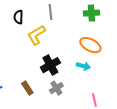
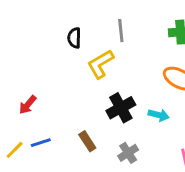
cyan arrow: (83, 66) -> (159, 115), moved
gray cross: (56, 88) -> (128, 153), moved

